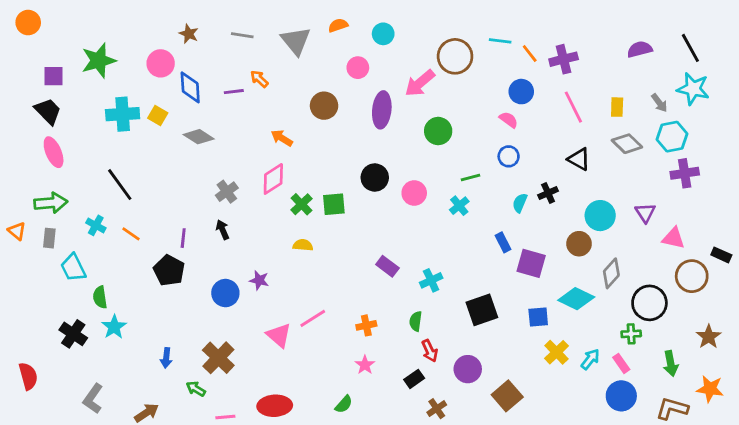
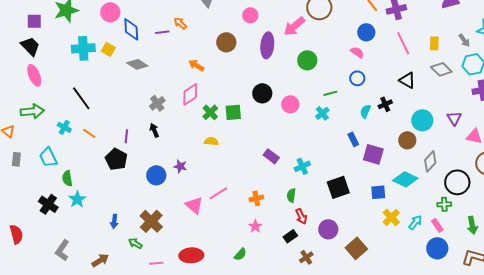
gray rectangle: (49, 238) -> (16, 159), moved

